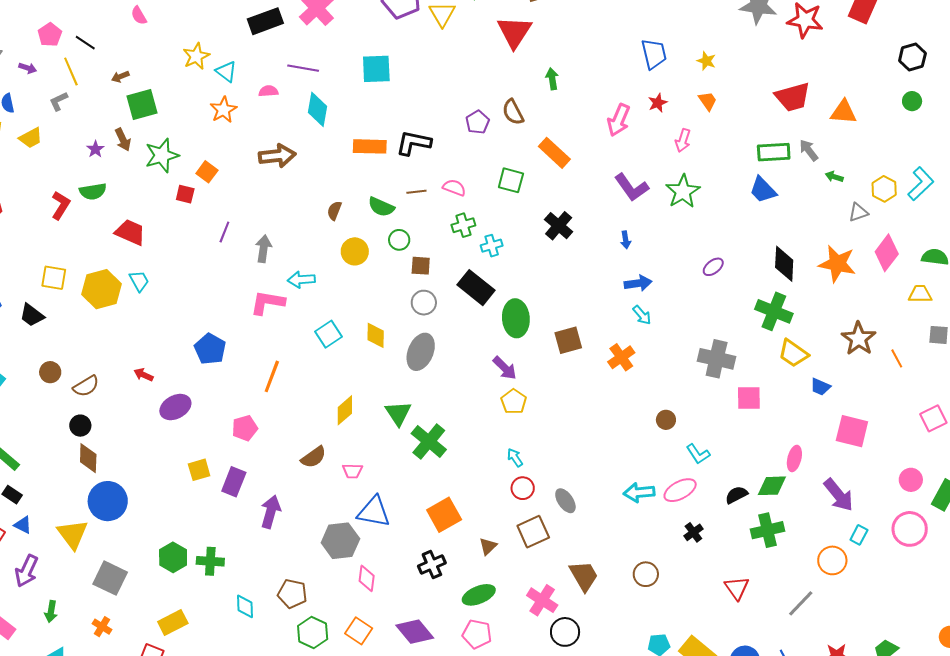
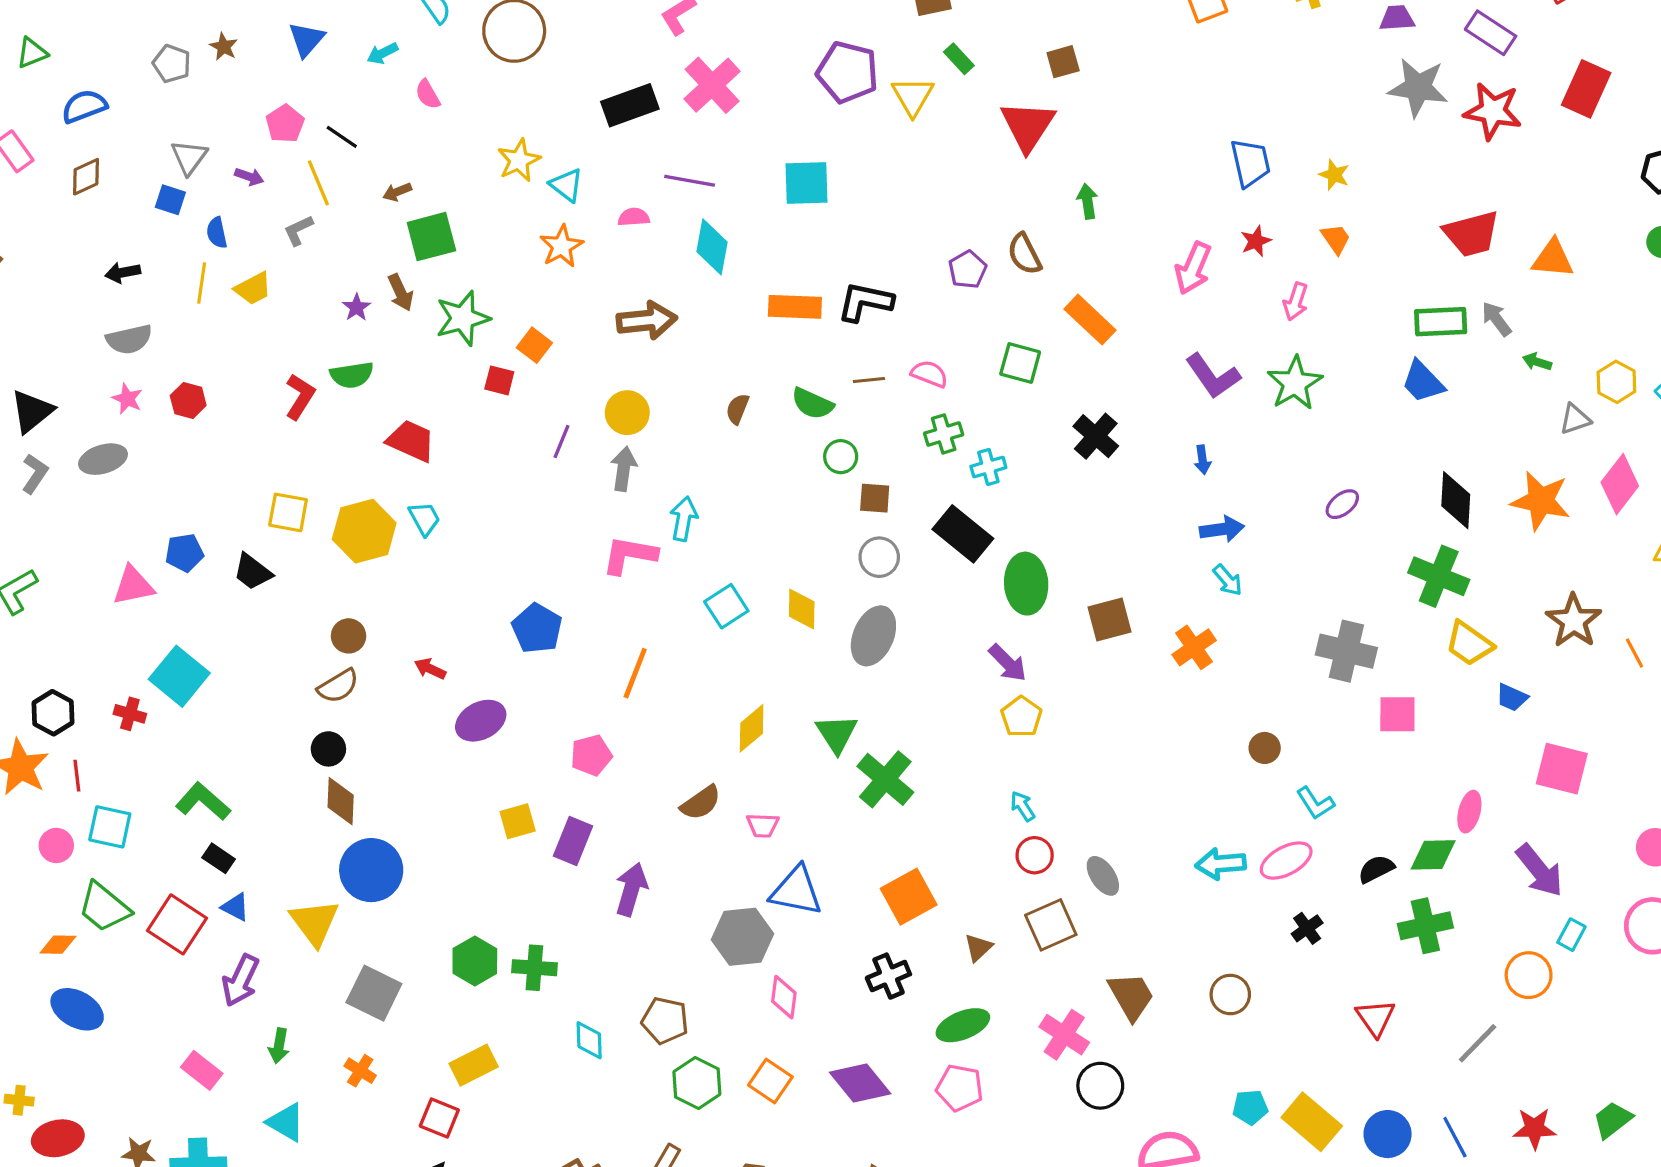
yellow circle: (355, 251) -> (627, 413), moved
cyan arrow: (301, 280) -> (684, 519), turned 104
brown circle: (50, 372) -> (349, 636), moved

